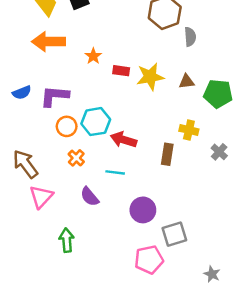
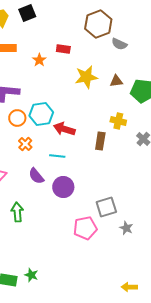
gray semicircle: (190, 37) -> (119, 44), turned 119
red rectangle: (121, 71) -> (63, 49), moved
purple circle: (143, 210) -> (63, 187), moved
gray star: (212, 274) -> (126, 228), moved

